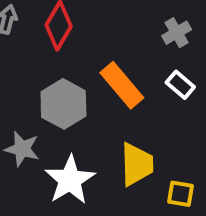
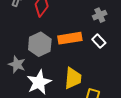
orange rectangle: (122, 85) -> (70, 38), turned -65

